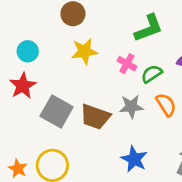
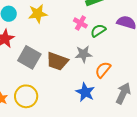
yellow star: (84, 51) -> (38, 14), moved
orange semicircle: (166, 105) -> (103, 70), moved, turned -108

